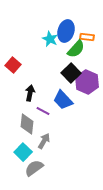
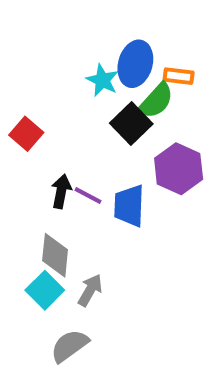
black square: (71, 73) -> (131, 123), moved
blue trapezoid: (63, 100) -> (129, 206), turned 45
purple line: (43, 111) -> (88, 196), moved
cyan square: (23, 152) -> (45, 290), moved

